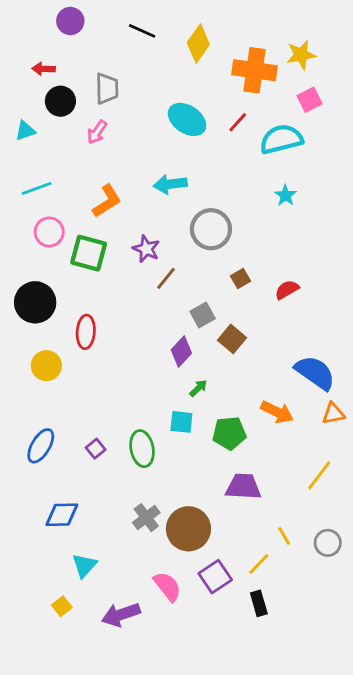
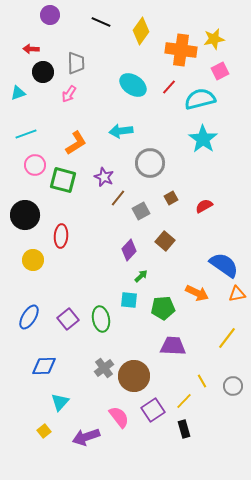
cyan star: (286, 195) -> (203, 139), size x1.8
gray square: (203, 315) -> (141, 211), moved
purple square: (96, 449) -> (68, 319), size x1.5

